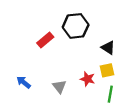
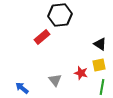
black hexagon: (76, 26) -> (60, 15), moved
blue arrow: (24, 82) -> (22, 88), moved

